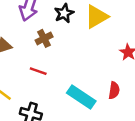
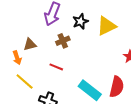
red semicircle: (114, 90) -> (117, 87), size x1.5

